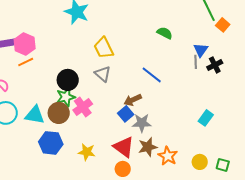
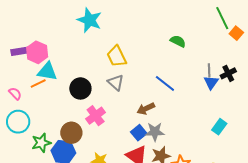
blue triangle: (201, 50) -> (211, 82), moved
orange line: (26, 62) -> (38, 83), moved
green star: (66, 97) -> (41, 143), moved
brown circle: (59, 113) -> (71, 133), moved
blue square: (126, 114) -> (139, 133), moved
cyan triangle: (35, 115) -> (47, 71), moved

